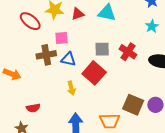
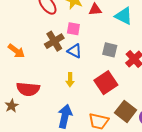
brown cross: (46, 55) -> (54, 41), turned -36
red square: (94, 73) -> (106, 83), moved
red semicircle: (33, 108) -> (28, 89), size x1.6

